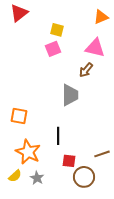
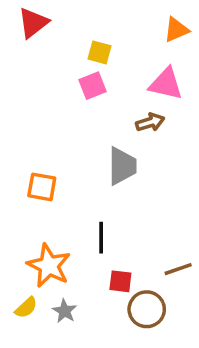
brown arrow: (86, 70) -> (150, 122), turned -147
orange square: (19, 116) -> (42, 187), moved

